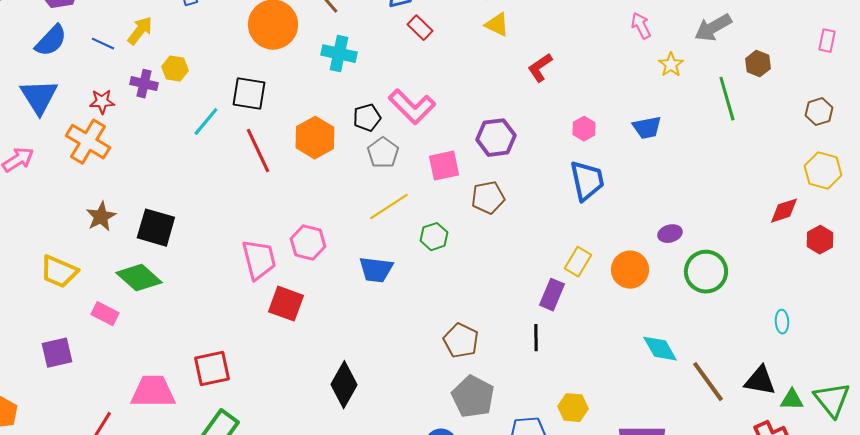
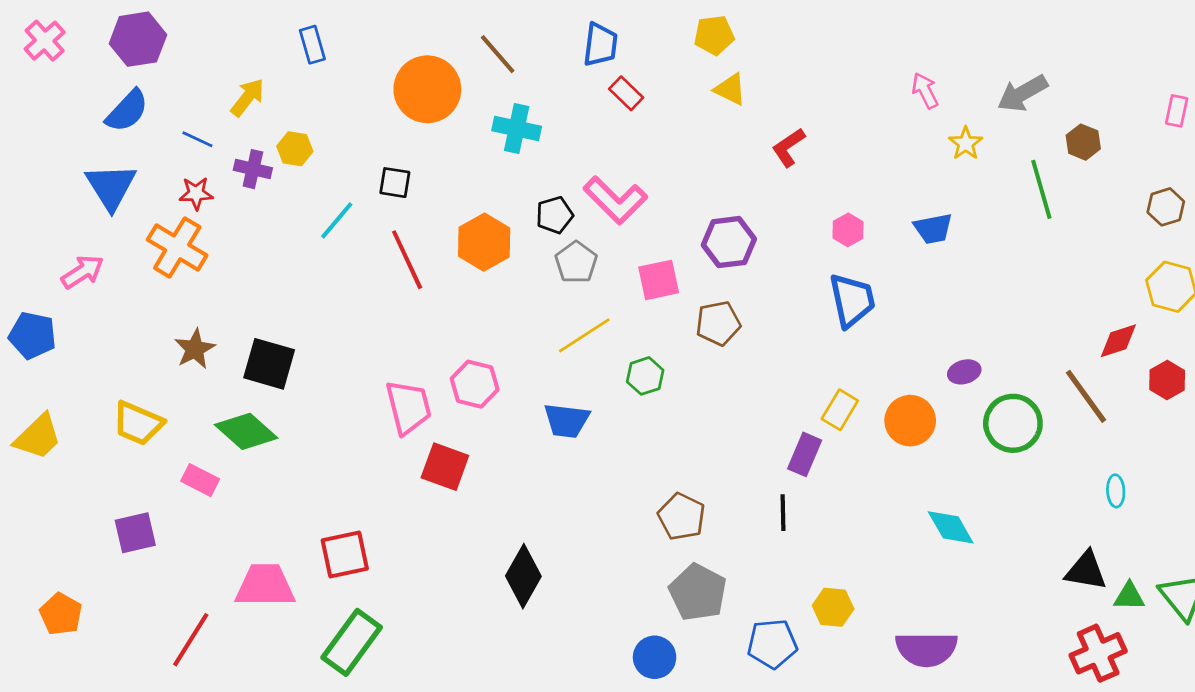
blue line: (103, 44) -> (197, 139), moved
black square: (249, 94) -> (395, 183), size x0.7
brown line: (708, 382) -> (1086, 396), moved

